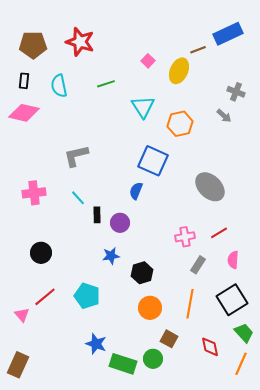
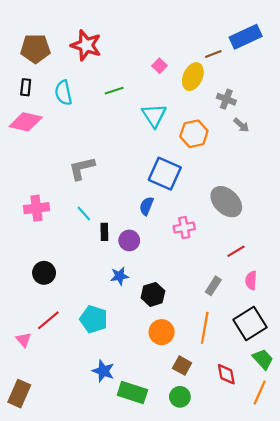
gray cross: (236, 92) -> (226, 99), moved
pink cross: (185, 237) -> (184, 228), moved
green circle: (153, 359) -> (180, 397), moved

